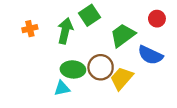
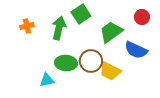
yellow trapezoid: (122, 78) -> (110, 71), turned -105
cyan triangle: (62, 88) -> (47, 80), moved

